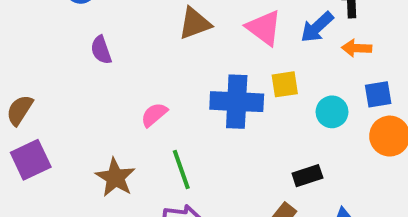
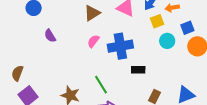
yellow square: (285, 84) -> (157, 21), moved
pink semicircle: (154, 115) -> (93, 41), moved
black rectangle: (307, 176) -> (138, 70), moved, turned 32

